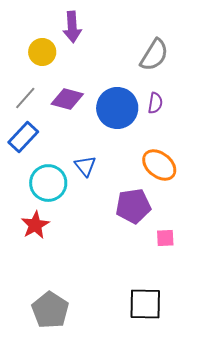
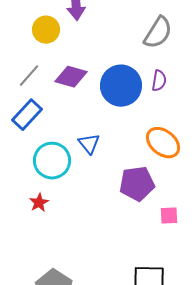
red star: (35, 225) -> (39, 203), size x0.7

